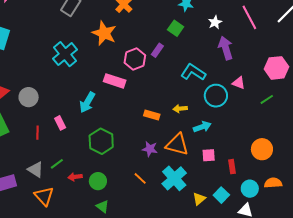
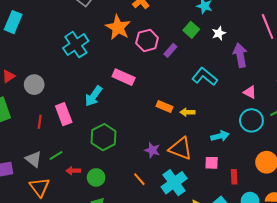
white star: (215, 22) -> (219, 33), moved
pink hexagon: (135, 59) -> (147, 40), moved
cyan circle: (216, 96) -> (251, 120), moved
orange rectangle: (152, 115) -> (165, 106), moved
pink rectangle: (60, 123) -> (64, 114), size x1.5
cyan arrow: (202, 127) -> (220, 136), moved

